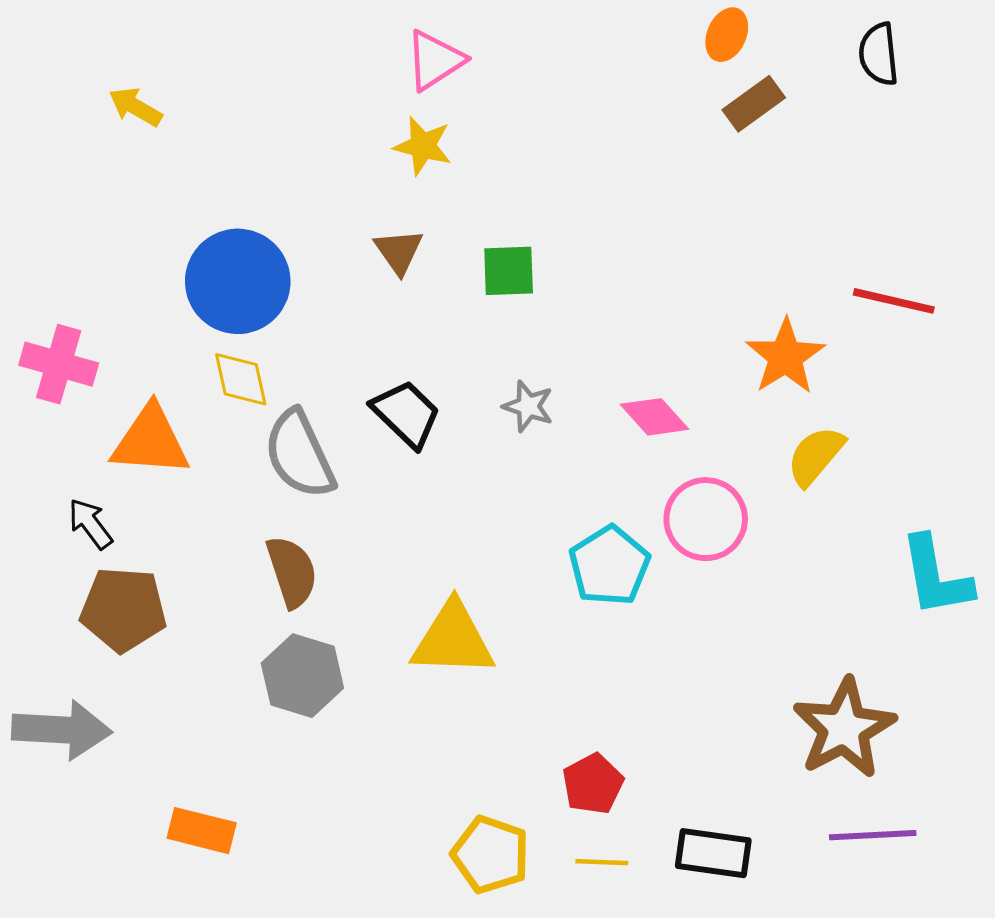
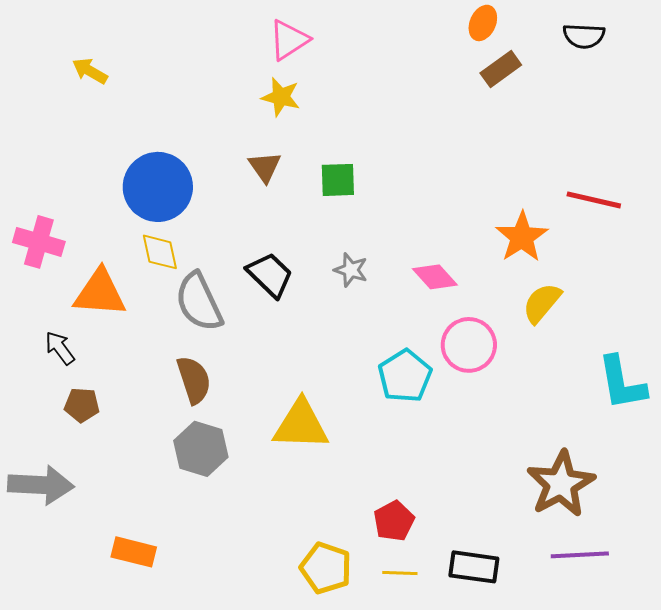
black semicircle: (879, 54) -> (584, 36), turned -81
brown pentagon: (123, 609) -> (82, 405), size x0.6

